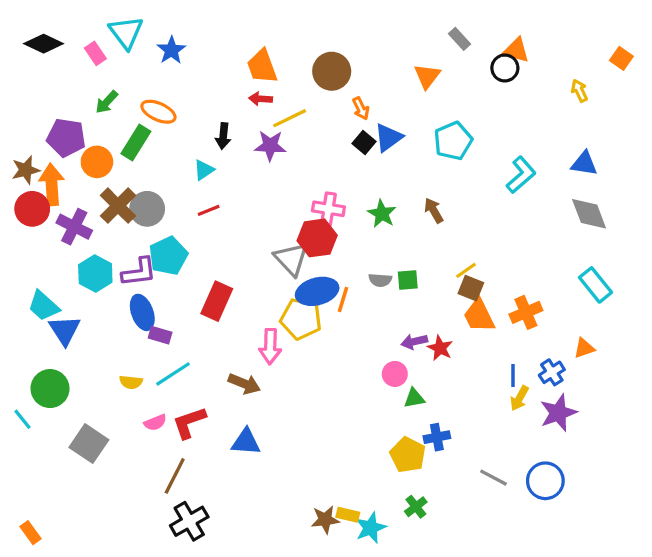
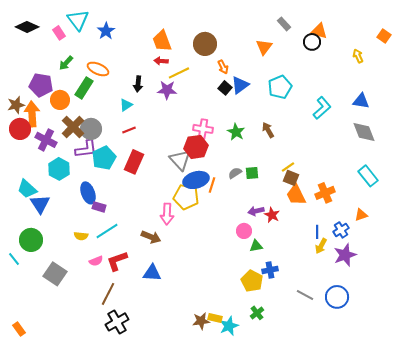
purple L-shape: (139, 272) -> (86, 149), moved
gray semicircle: (380, 280) -> (235, 173), turned 144
red rectangle: (217, 301) -> (134, 162), moved

